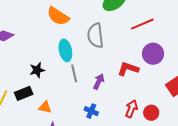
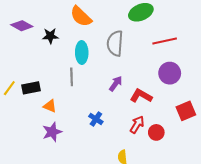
red L-shape: (128, 69) -> (141, 96), moved
black star: (37, 70) -> (50, 36), moved
gray line: (74, 73) -> (72, 77), moved
purple arrow: (99, 82) -> (116, 84), moved

